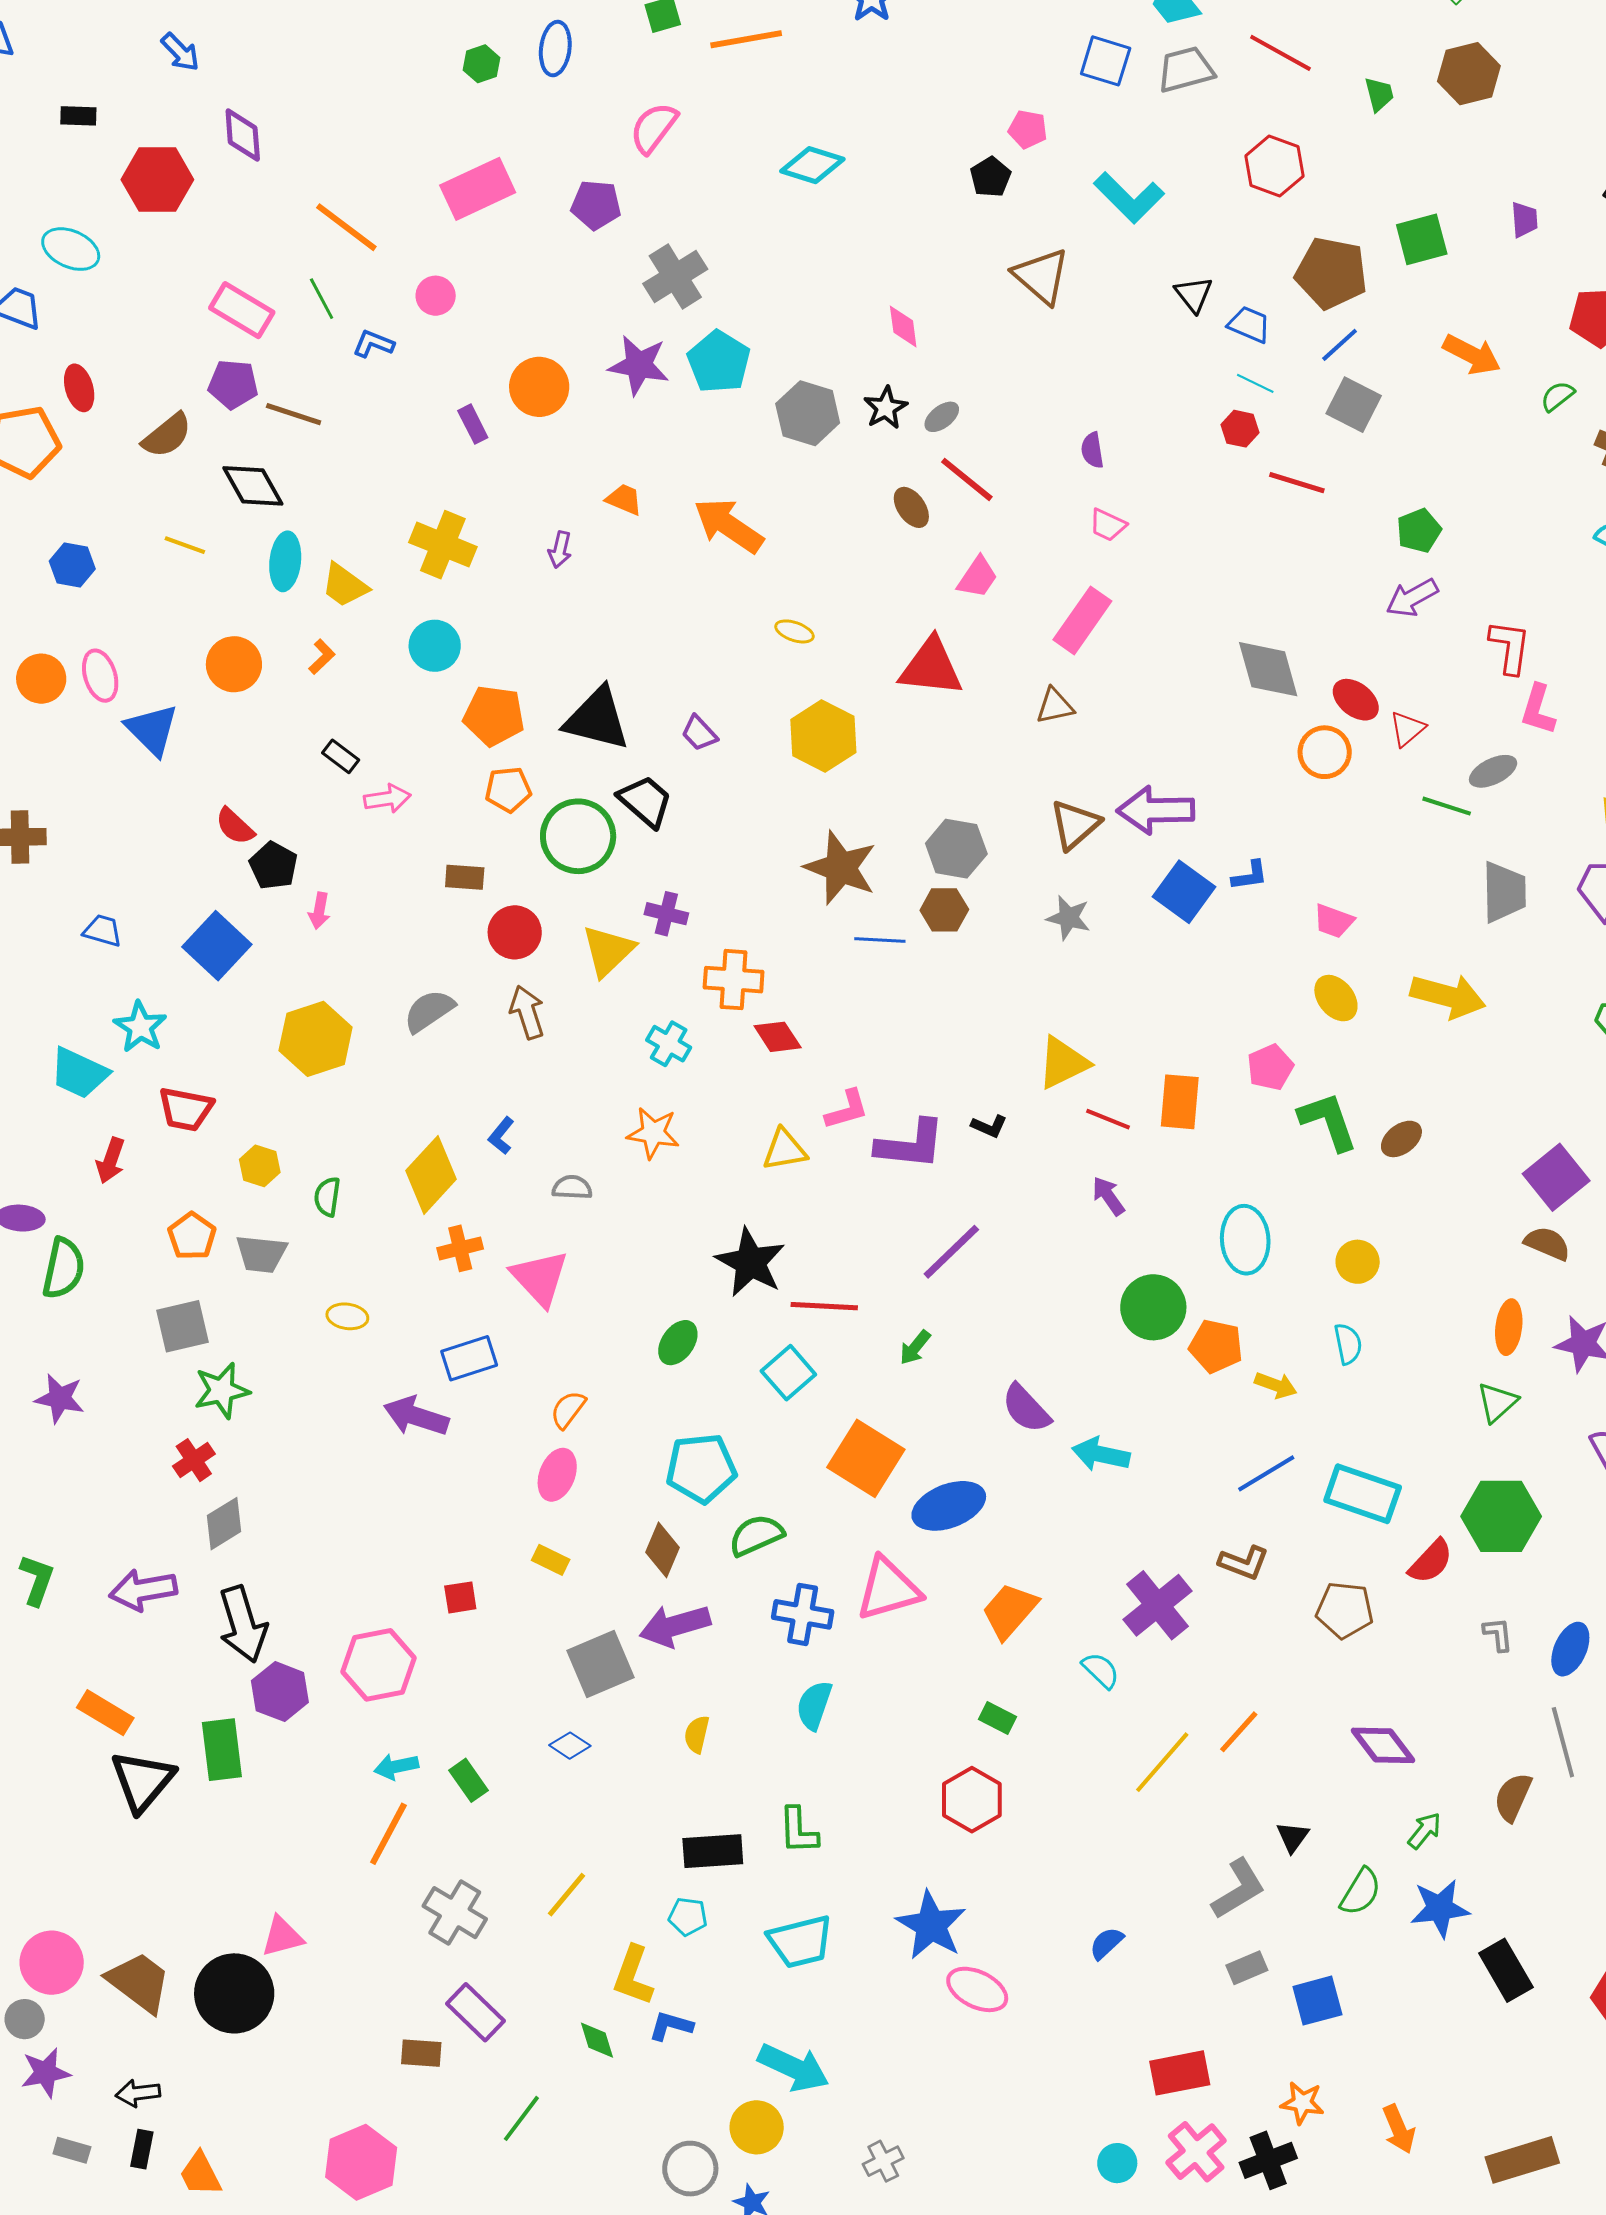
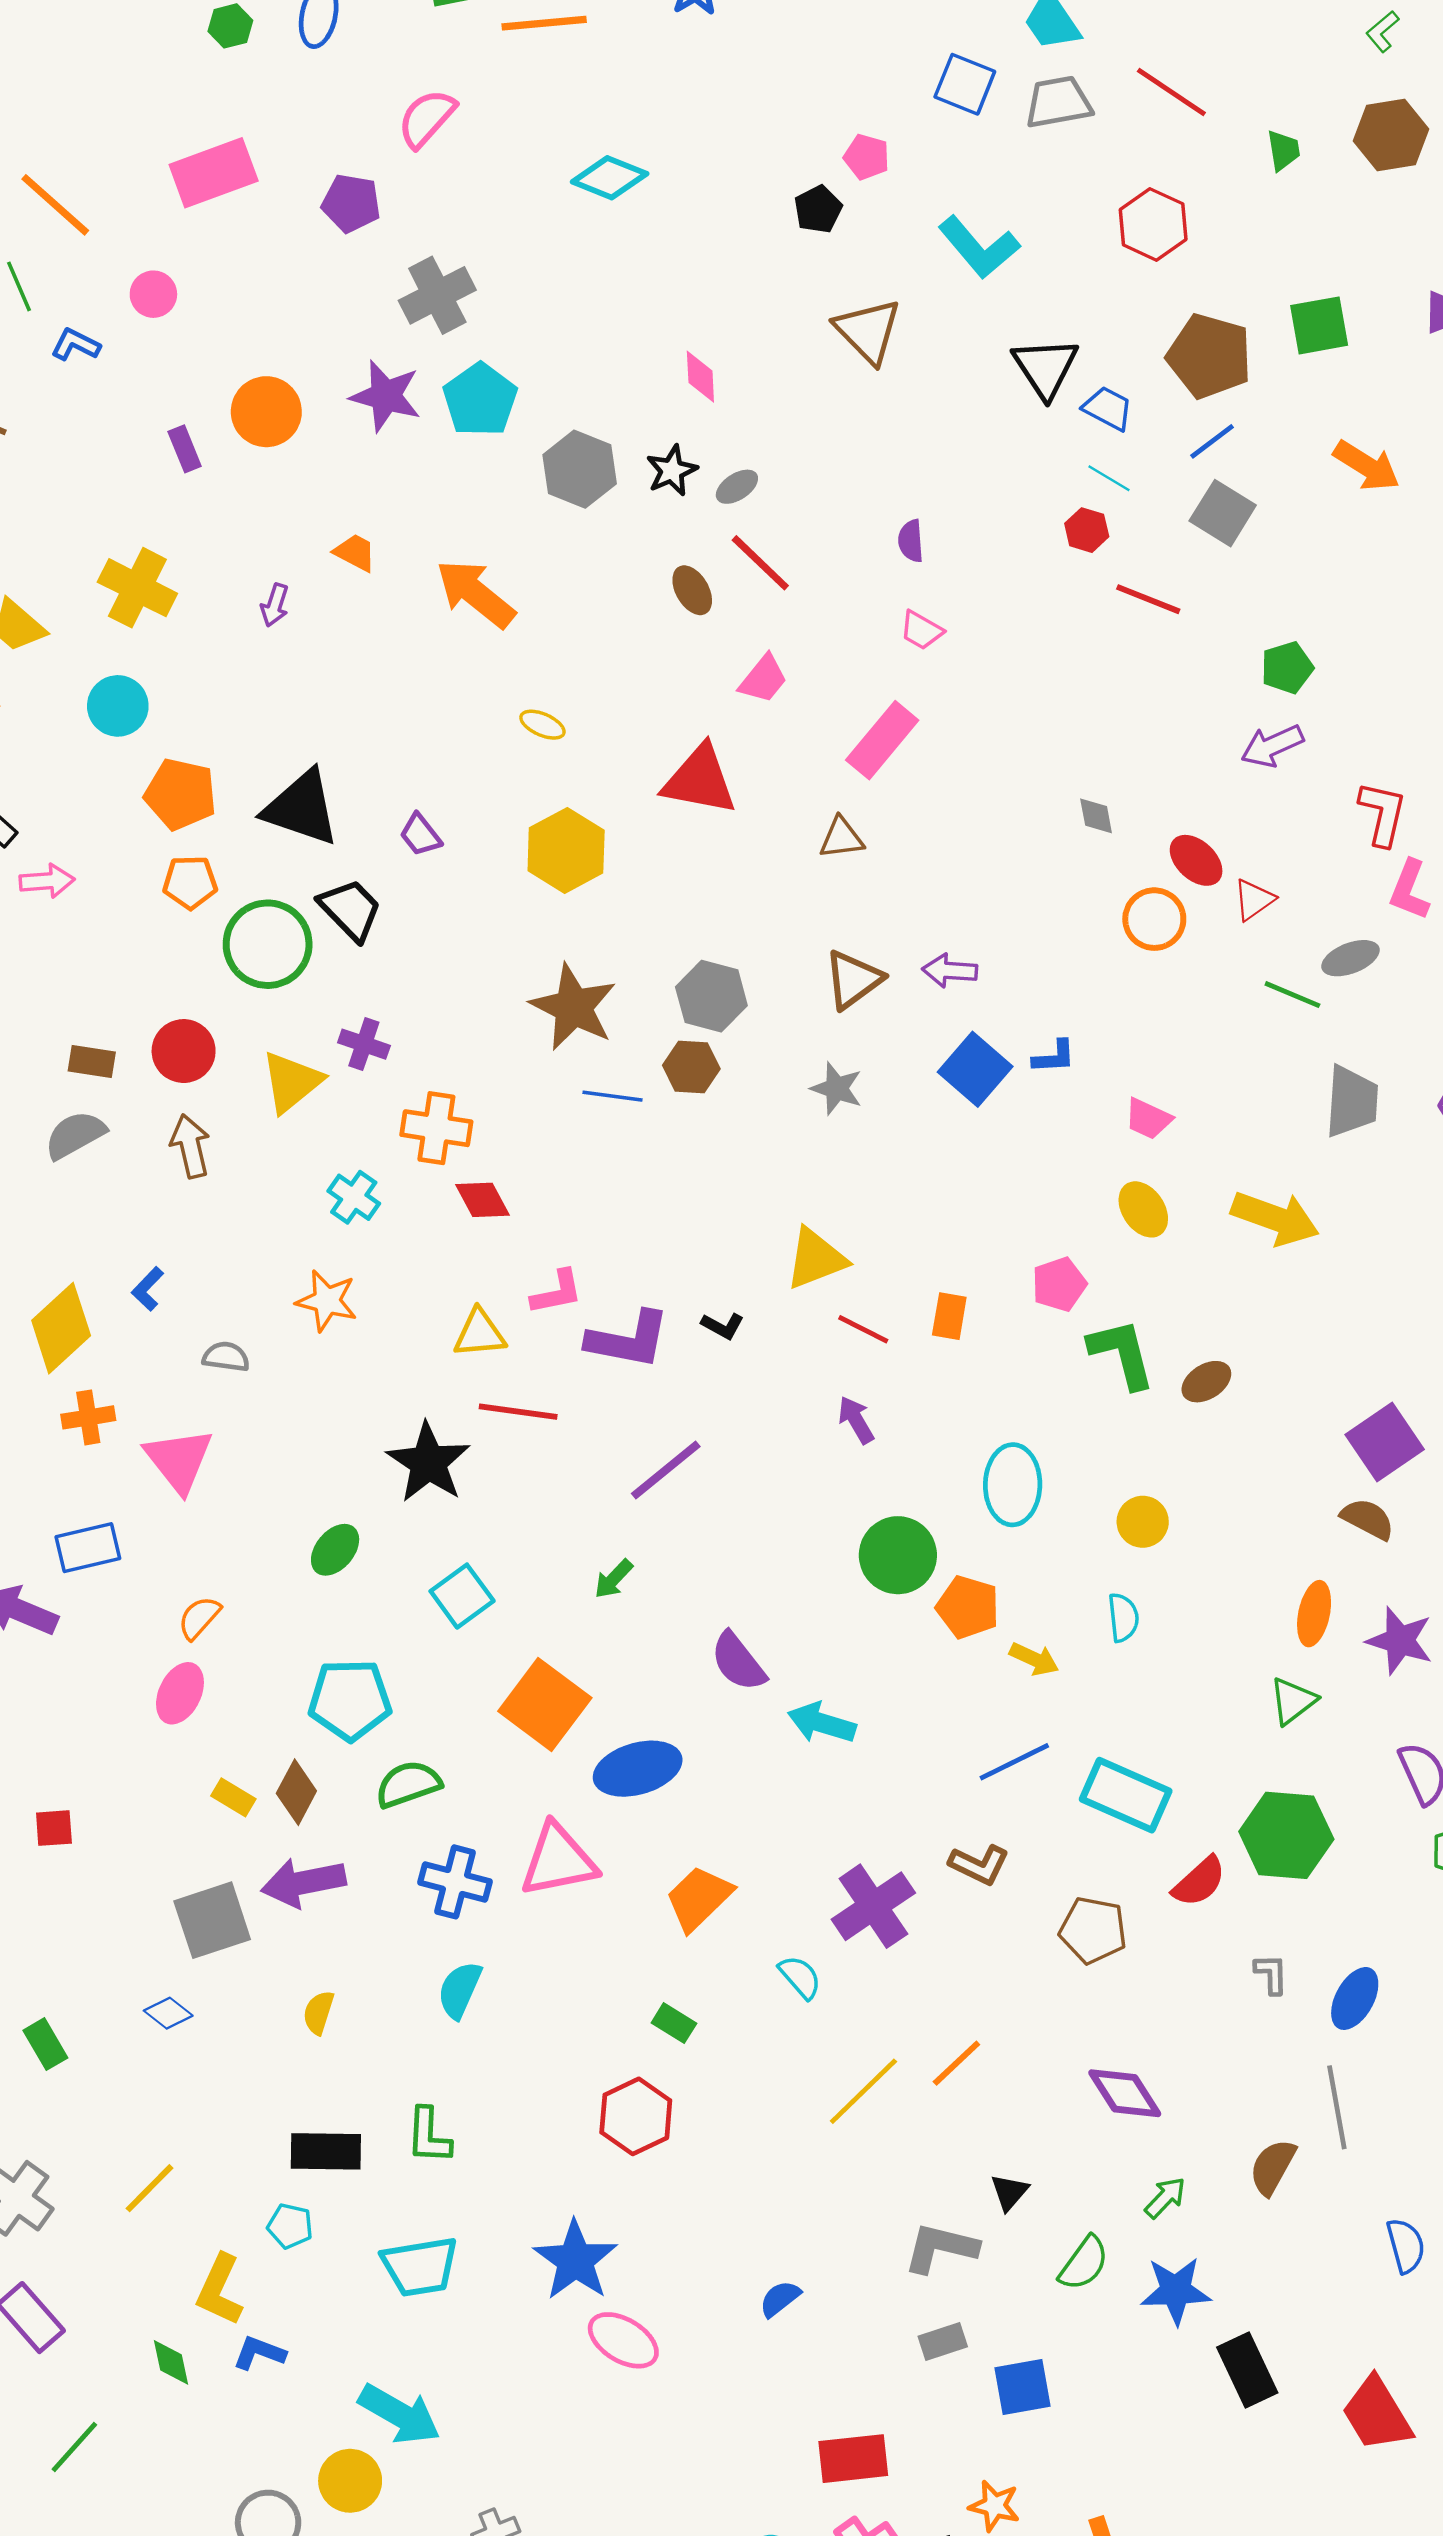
black triangle: (1194, 294) -> (1045, 368), size x1.5
gray diamond: (1268, 669) -> (1096, 816), size x0.5
purple arrow: (1156, 810) -> (950, 971), size x0.6
brown rectangle: (465, 877) -> (92, 1062), moved
orange rectangle: (1180, 1102) -> (949, 1316), size x0.7
red line: (824, 1306) -> (518, 1412), moved
yellow rectangle: (551, 1560) -> (233, 1797), moved
gray L-shape: (1238, 1889) -> (941, 2248), turned -140

